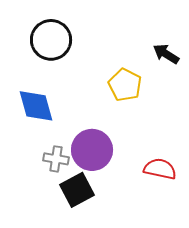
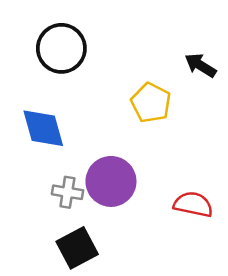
black square: (77, 190) -> (77, 248), moved

